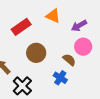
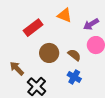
brown semicircle: (69, 60) -> (74, 55), moved

